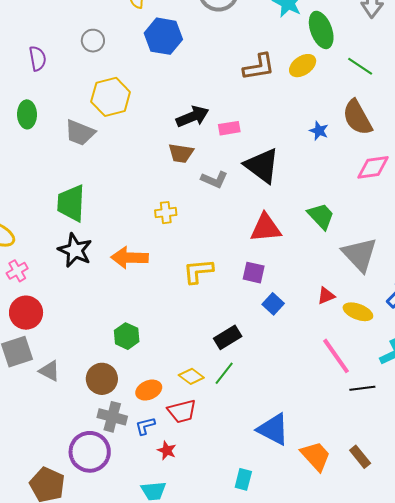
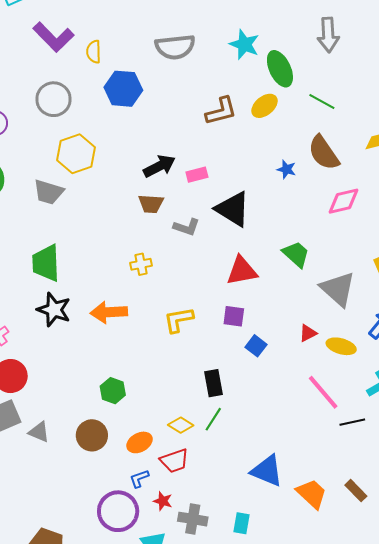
gray circle: (93, 41) -> (53, 99), size x1.5
black rectangle: (228, 337) -> (214, 383), turned -64
gray cross: (112, 417) -> (193, 519), moved
purple circle: (90, 452) -> (118, 511), moved

